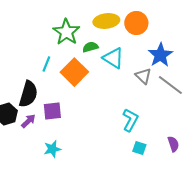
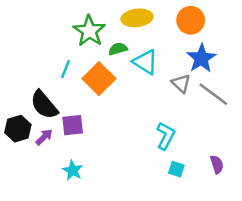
orange circle: (136, 23) -> (191, 20), moved
black semicircle: (28, 94) -> (44, 105), turned 124
cyan star: (52, 149) -> (73, 170), turned -30

